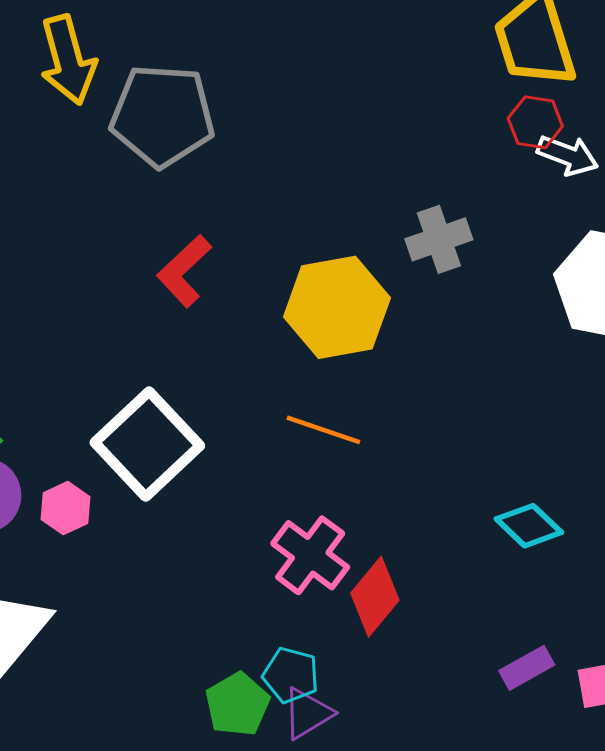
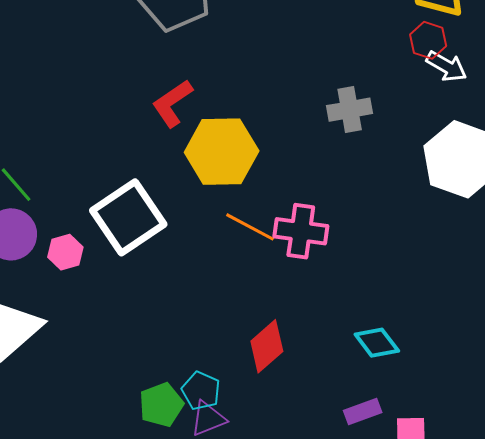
yellow hexagon: (337, 307) -> (222, 152), moved
cyan diamond: (529, 526) -> (377, 343), moved
pink cross: (310, 555) -> (301, 231), moved, turned -38

